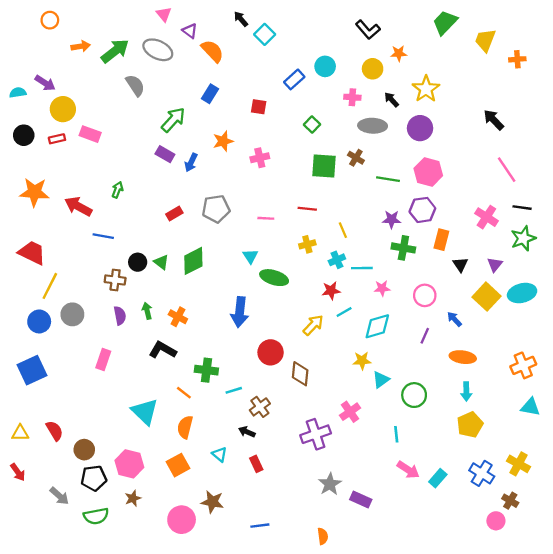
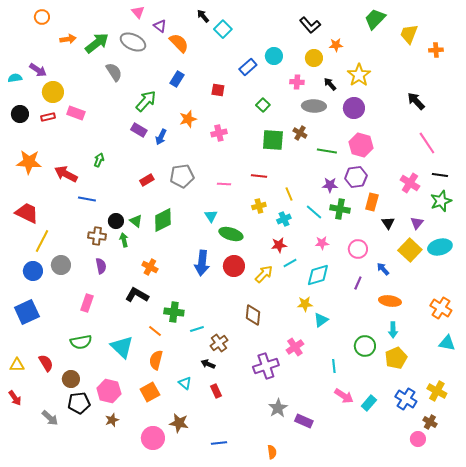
cyan line: (362, 268) -> (314, 212), moved, turned 42
green arrow: (147, 311) -> (124, 240), moved
red circle: (271, 352) -> (234, 266), moved
orange cross: (523, 365) -> (441, 308), turned -35
green circle: (414, 395) -> (365, 346), moved
green semicircle: (96, 516) -> (81, 342), moved

